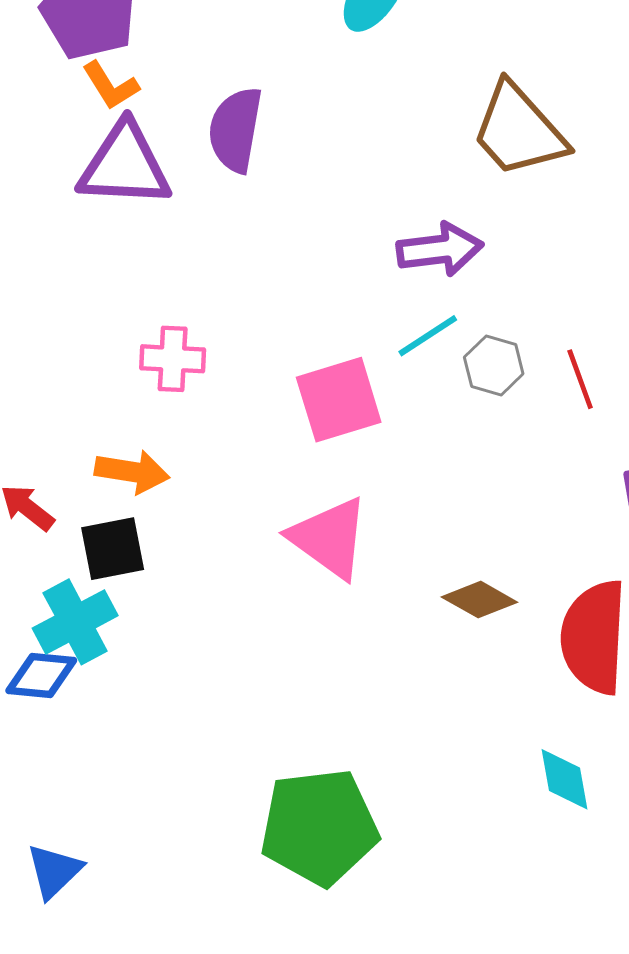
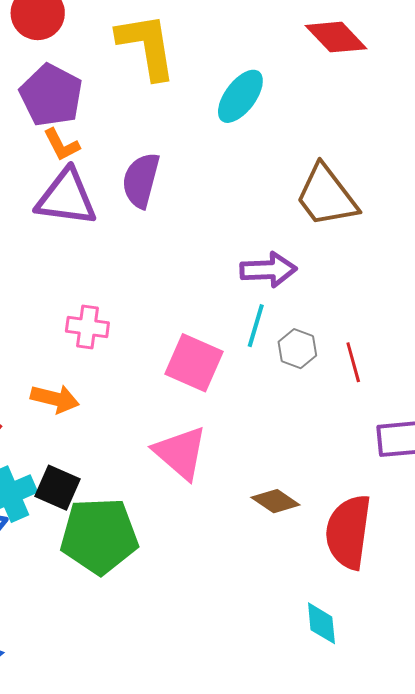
cyan line: (428, 336) -> (256, 326), turned -45
pink square: (339, 400) -> (194, 363), turned 36
black square: (113, 549) -> (57, 488), moved, turned 30
green pentagon: (319, 827) -> (99, 536), moved

